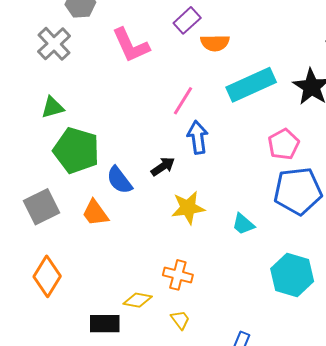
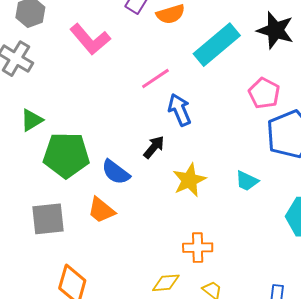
pink line: (183, 101) -> (155, 78), turned 40
gray square: (42, 207) -> (48, 219), turned 36

